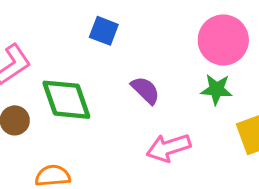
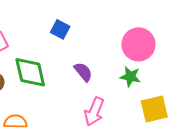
pink arrow: (169, 148) -> (94, 112), turned -56

